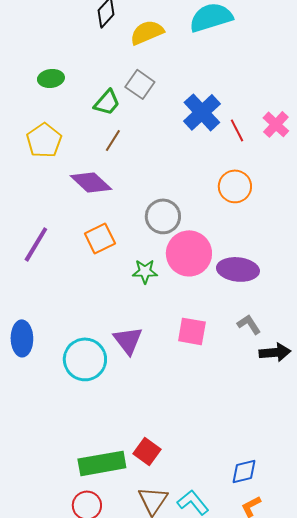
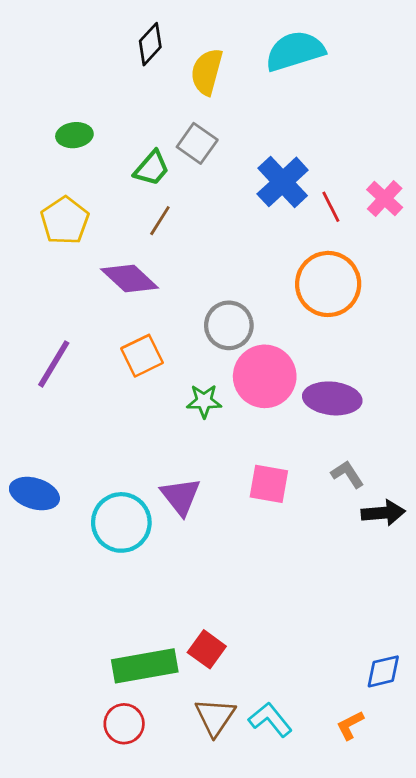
yellow semicircle: (147, 32) -> (207, 72), turned -52
orange circle: (235, 186) -> (328, 284), size x1.4
blue ellipse: (22, 338) -> (34, 494), turned -72
blue diamond: (244, 471) -> (383, 671), moved

